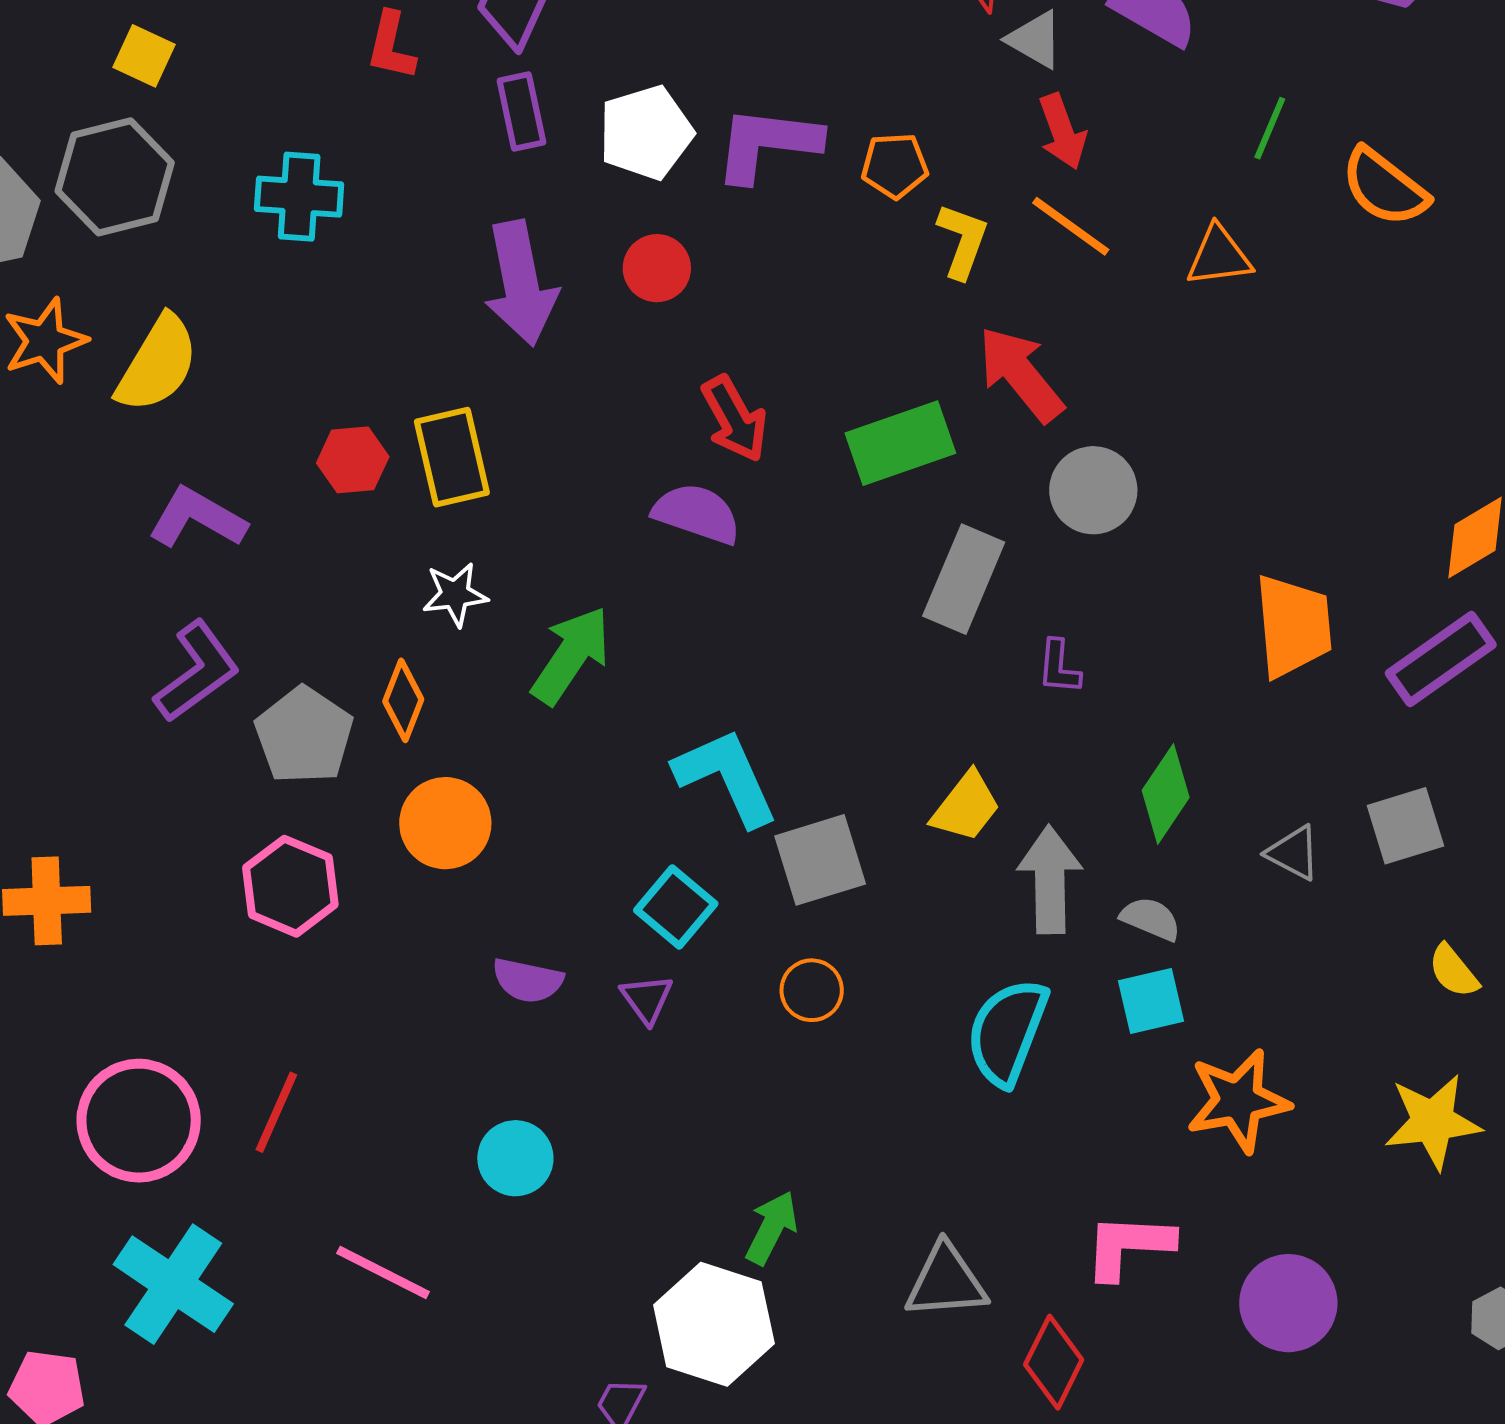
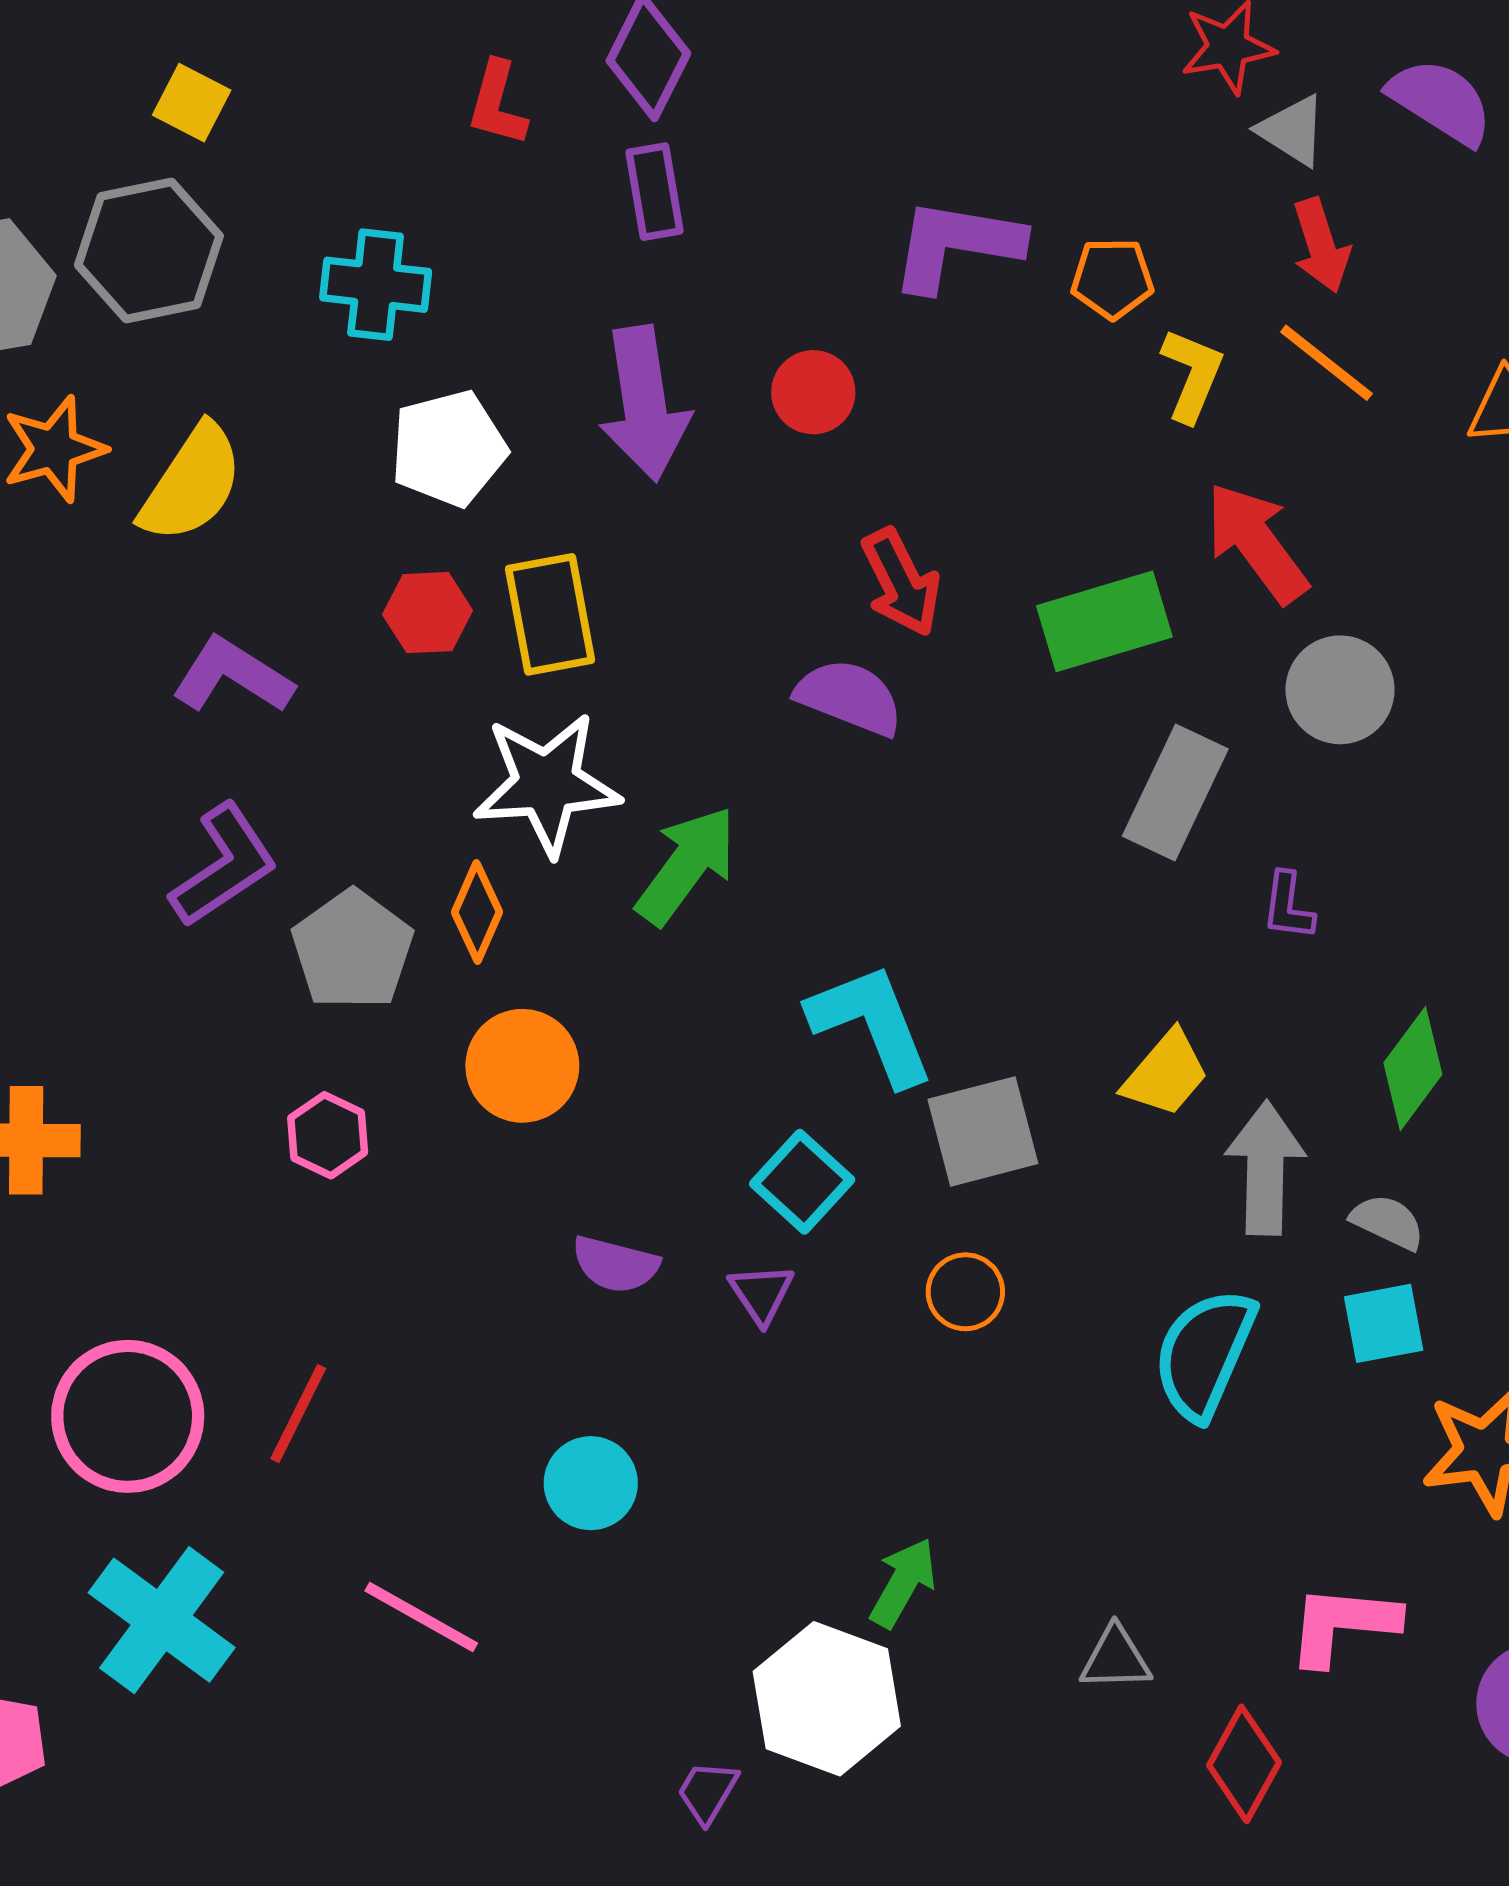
white pentagon: (646, 133) -> (449, 448), moved
white star: (455, 594) -> (547, 784), size x1.8
pink hexagon: (290, 886) -> (328, 1135), size x0.7
gray triangle: (946, 1281) -> (1116, 1658), size x0.7

